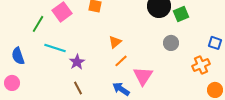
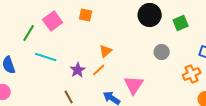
green square: (181, 14) -> (181, 23), moved
orange line: (121, 61) -> (99, 70), moved
purple star: (77, 62) -> (78, 70), moved

